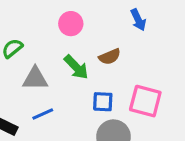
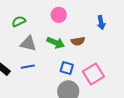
green arrow: (76, 67) -> (56, 43), turned -36
pink square: (145, 101) -> (93, 74), turned 30

